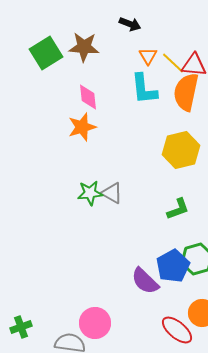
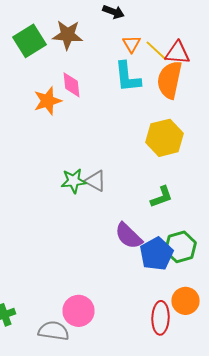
orange star: (82, 127) -> (48, 101), moved
purple semicircle: (145, 281) -> (128, 236), moved
red ellipse: (177, 330) -> (160, 318), turned 52

